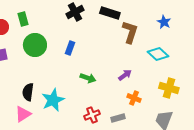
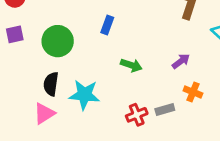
green circle: (35, 45) -> (58, 41), moved
cyan star: (53, 100) -> (84, 95), turned 30
gray rectangle: (118, 118) -> (165, 109), moved

